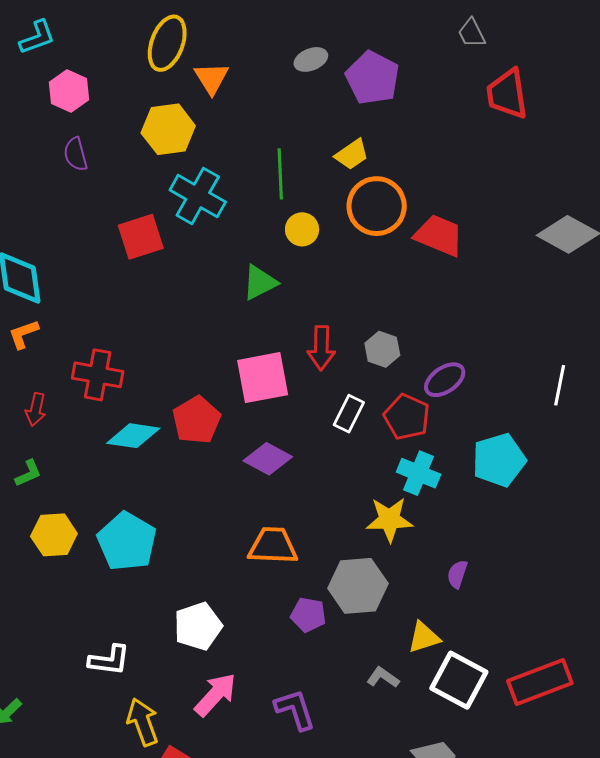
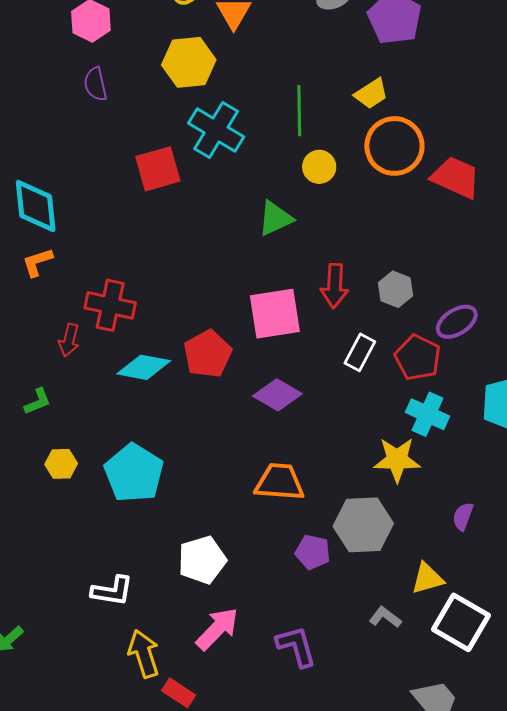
red arrow: (36, 409) -> (69, 340), moved
yellow hexagon: (54, 535) -> (61, 464), size x0.7

